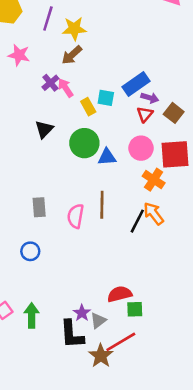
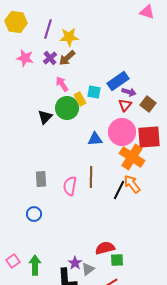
purple cross: (50, 83) -> (50, 58), moved
green circle: (84, 143) -> (67, 108), moved
pink circle: (141, 148) -> (122, 132), size x1.4
orange cross: (154, 180) -> (132, 157), size x1.4

